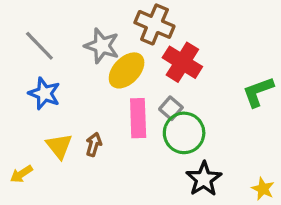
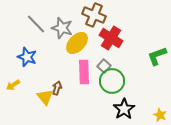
gray line: (39, 46) -> (36, 24), moved
yellow triangle: (59, 146) -> (45, 97), moved
yellow arrow: (21, 174) -> (13, 85), moved

